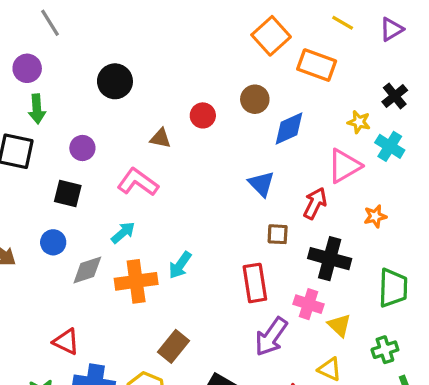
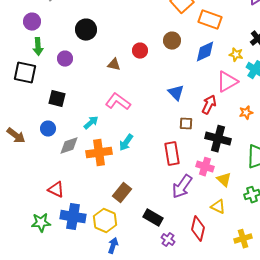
blue diamond: (289, 128) -> (205, 52), moved
purple circle: (82, 148) -> (65, 59), moved
pink L-shape: (138, 182) -> (118, 102), moved

